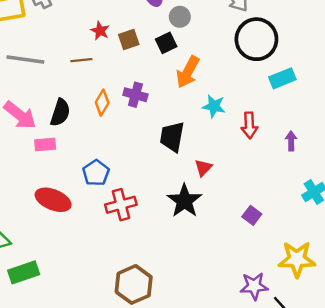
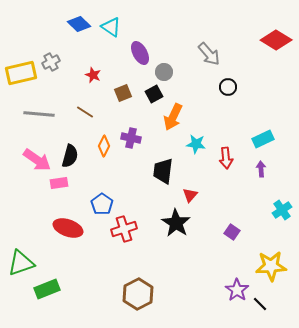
red star: (100, 31) -> (93, 75), moved
black circle: (256, 39) -> (228, 87), size x0.5
brown line: (81, 60) -> (85, 112), turned 42
cyan rectangle: (282, 78) -> (263, 139), moved
purple star: (254, 286) -> (237, 290), turned -30

